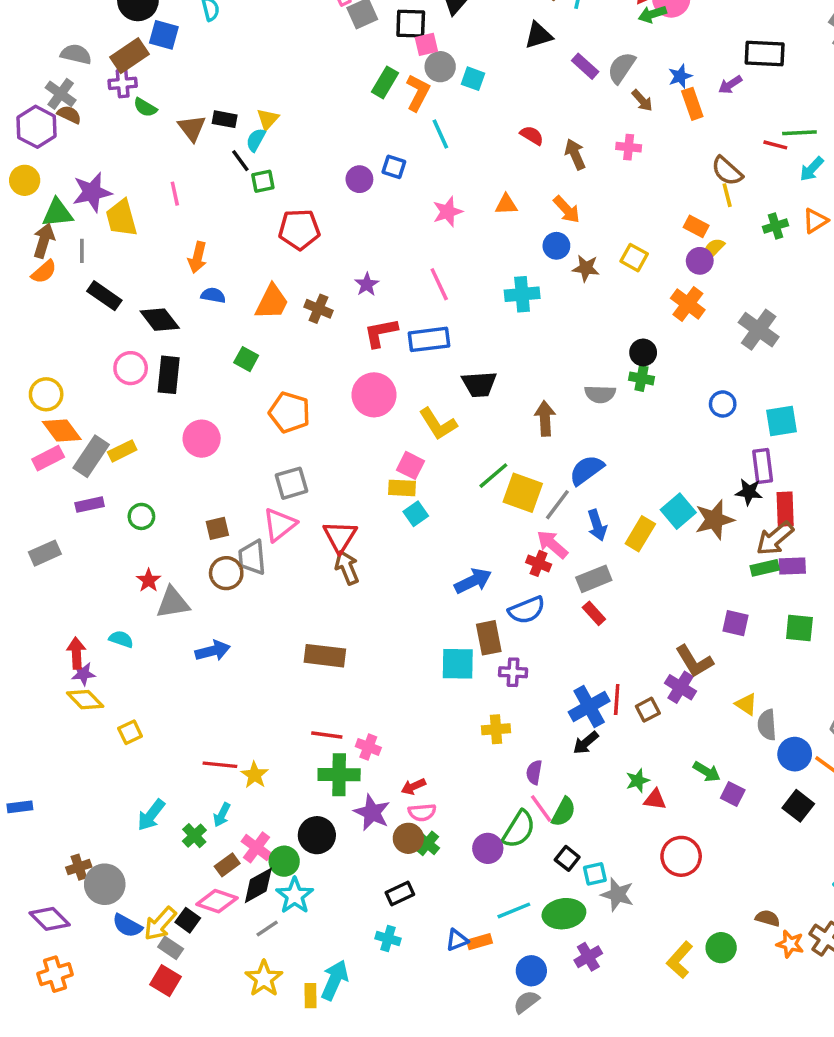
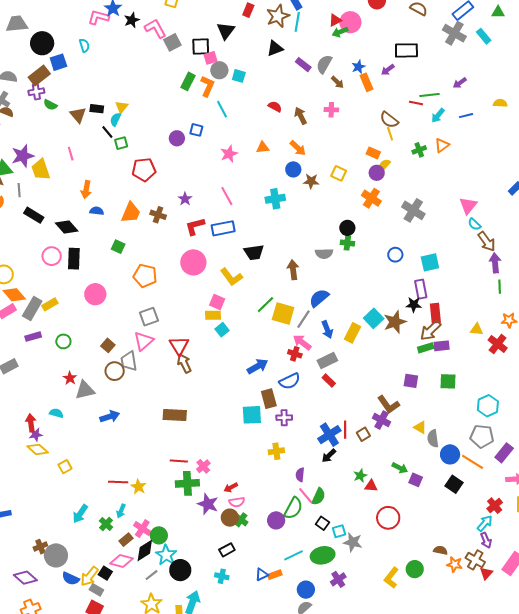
blue square: (164, 35) -> (58, 62), turned -30
brown square: (217, 528) -> (108, 345), turned -32
pink cross: (368, 747) -> (203, 466), turned 32
black circle: (317, 835) -> (180, 570), moved

